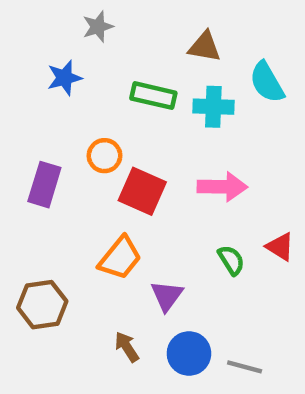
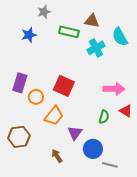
green rectangle: (153, 96) -> (69, 32), moved
cyan cross: (213, 107) -> (96, 48), turned -30
orange circle: (104, 156) -> (36, 97), moved
pink arrow: (222, 187) -> (114, 89), moved
green semicircle: (231, 260) -> (104, 117), turned 48
blue circle: (189, 353) -> (93, 149), moved

